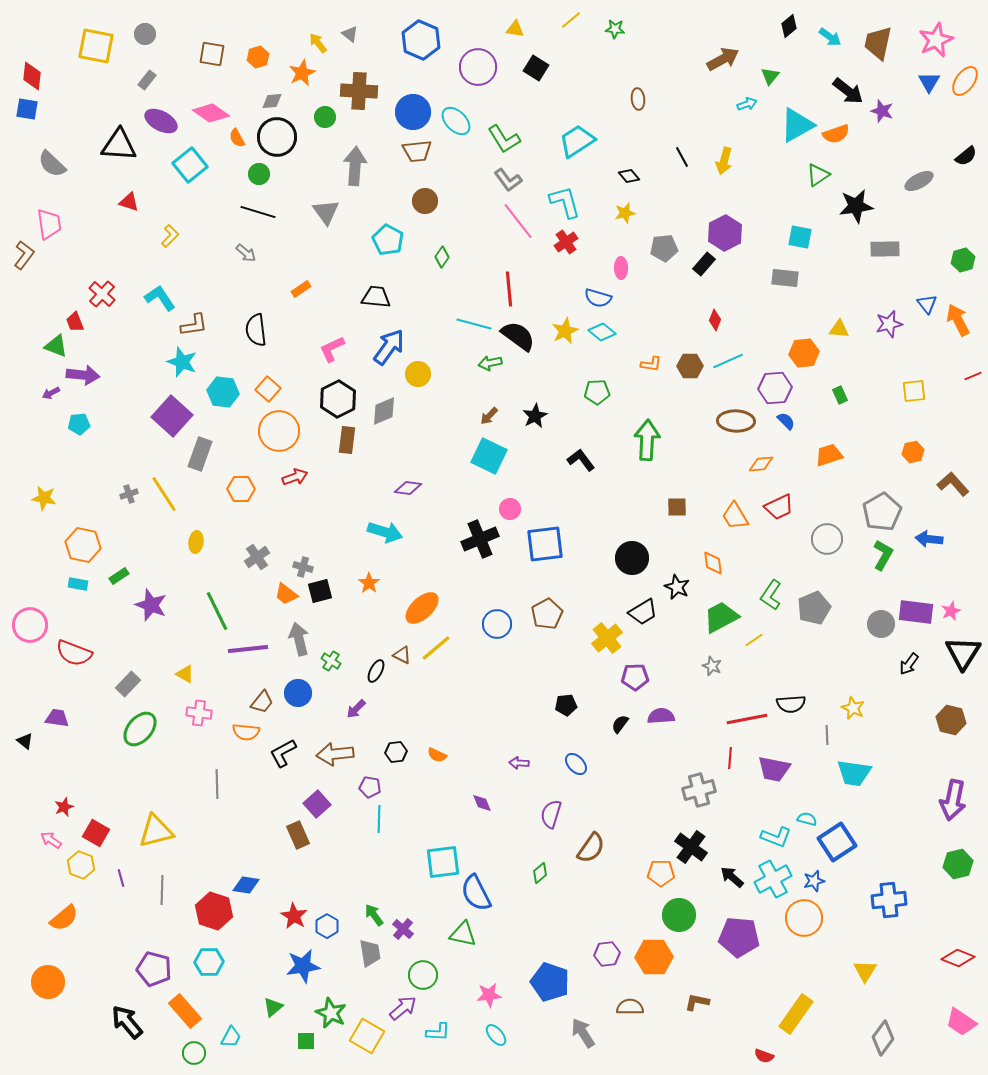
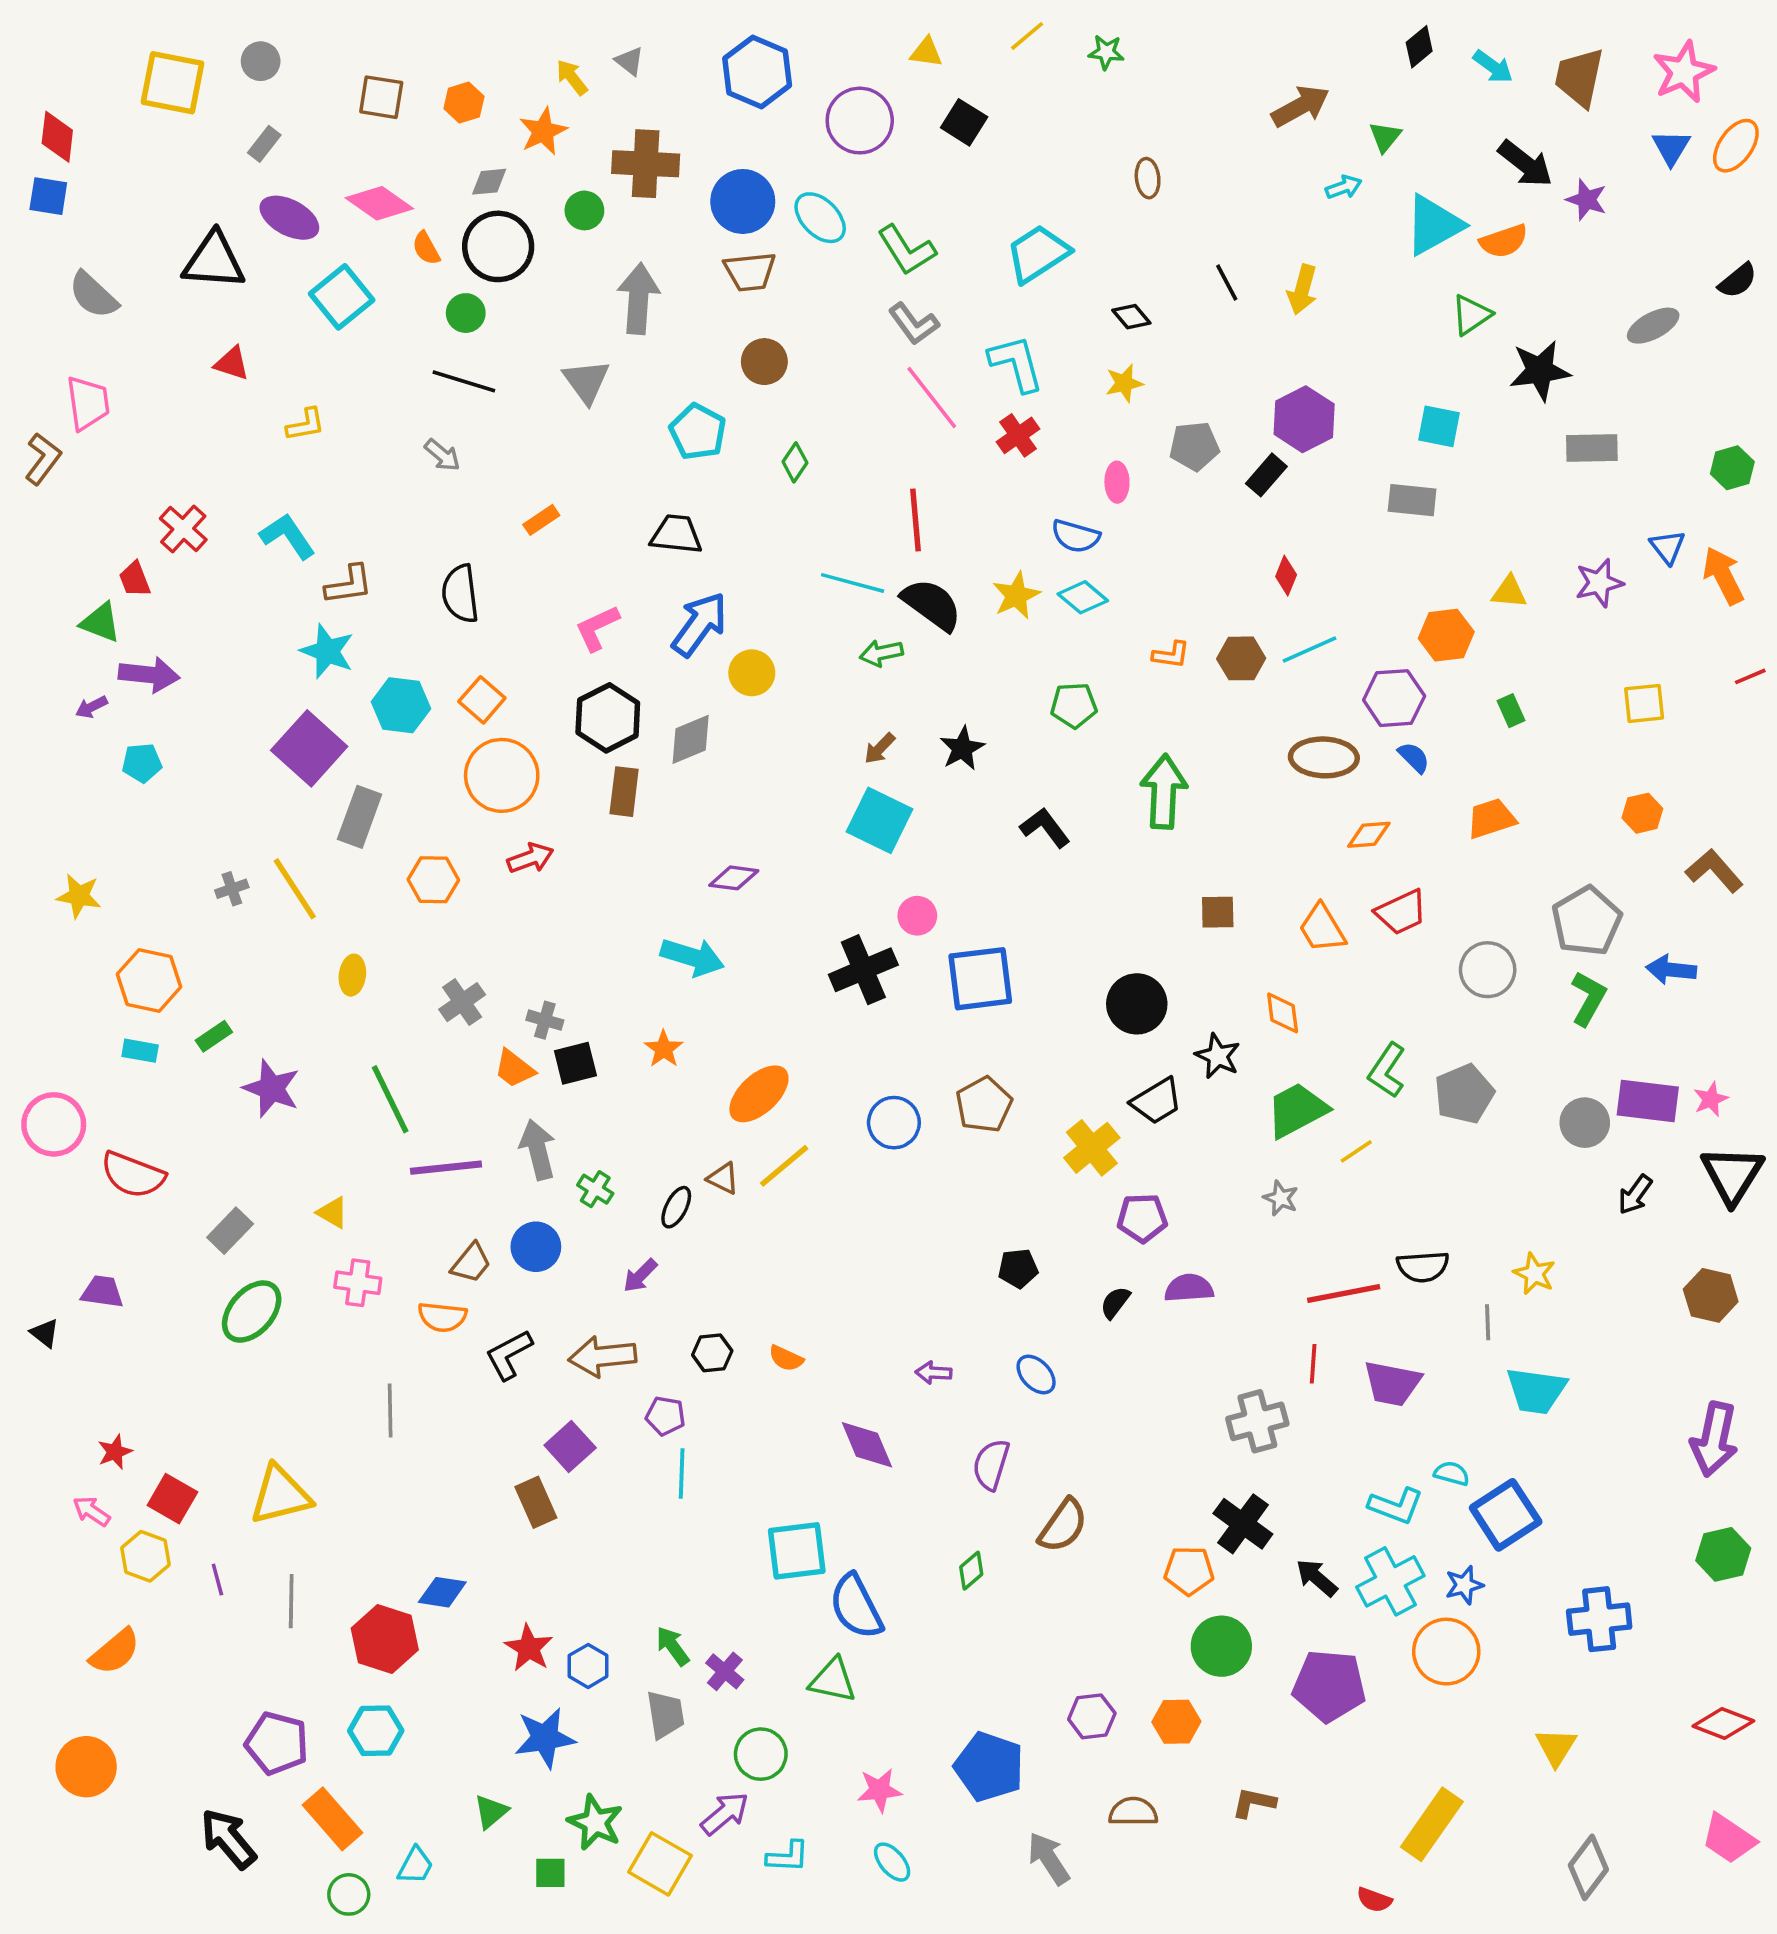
yellow L-shape: (170, 236) -> (306, 425), turned 35
purple diamond: (482, 803) -> (867, 1445), size x1.6
orange hexagon: (654, 957) -> (1176, 1722), size x0.7

